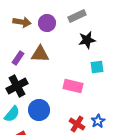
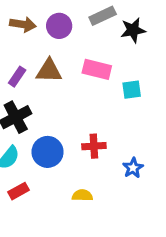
black star: (87, 40) -> (133, 30), moved
pink rectangle: (73, 86) -> (97, 69), moved
red cross: (77, 124) -> (94, 146), moved, turned -35

